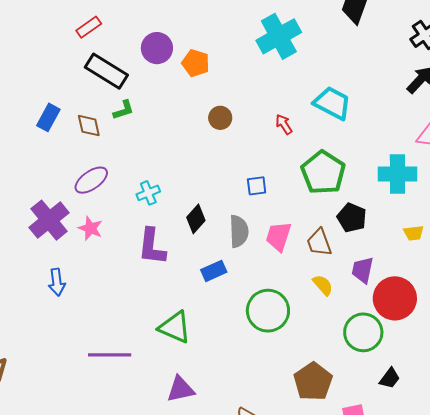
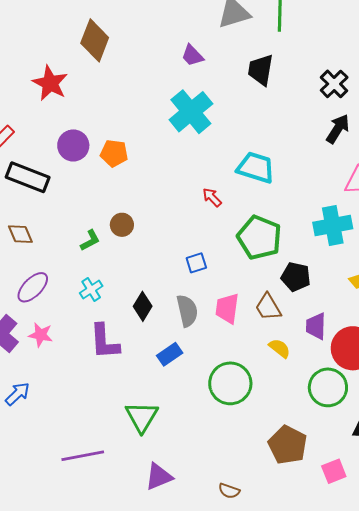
green L-shape: (124, 110) -> (90, 240), moved
brown circle: (220, 118) -> (122, 225), moved
blue arrow: (57, 282) -> (17, 394), turned -116
green triangle: (175, 327) -> (142, 417), turned 48

